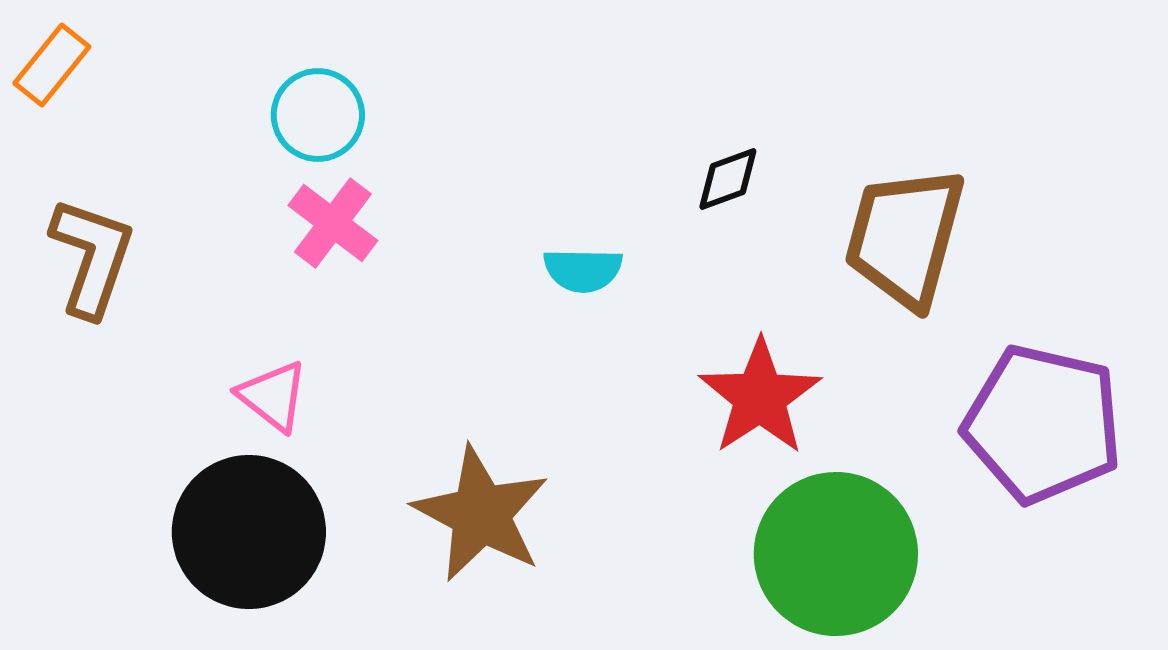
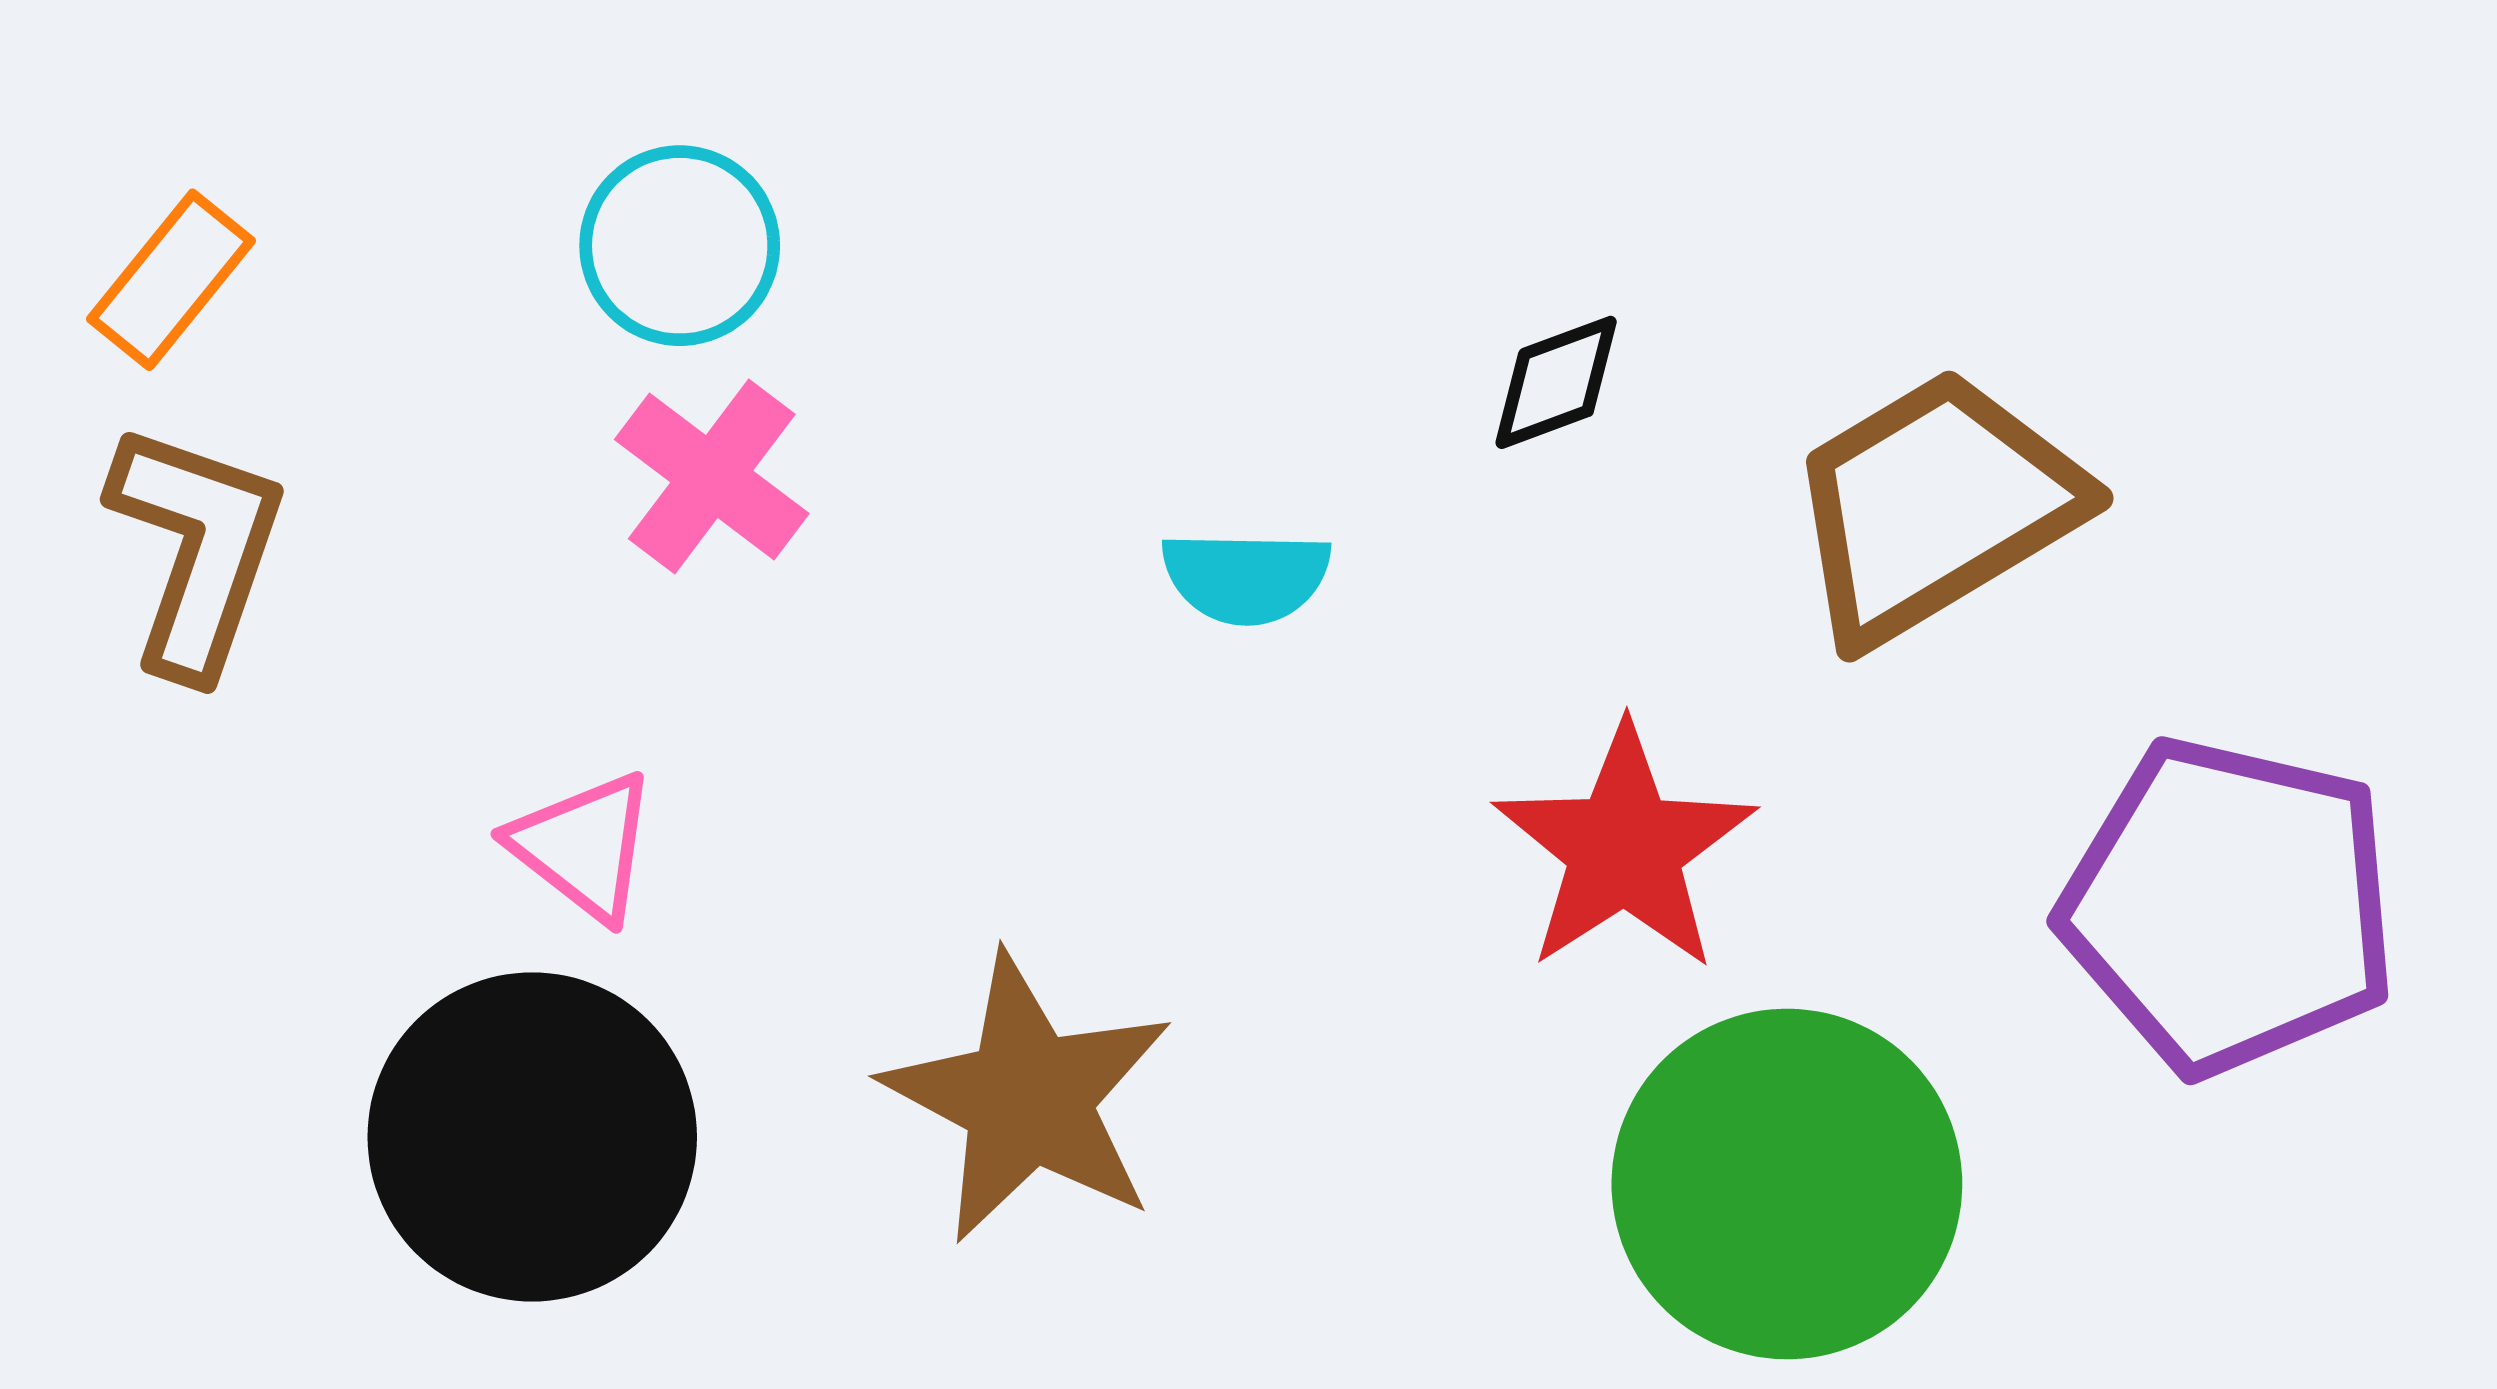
orange rectangle: (52, 65) -> (171, 280), moved
brown trapezoid: (905, 237) -> (1934, 506), turned 44

